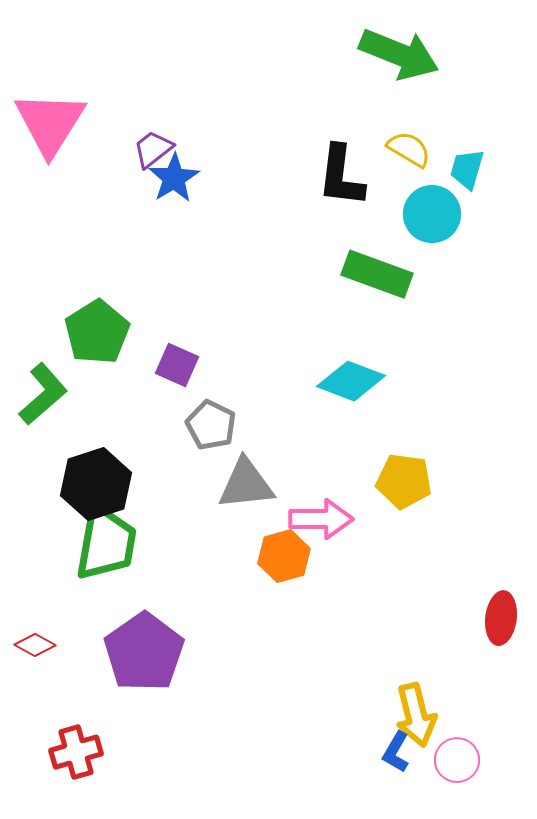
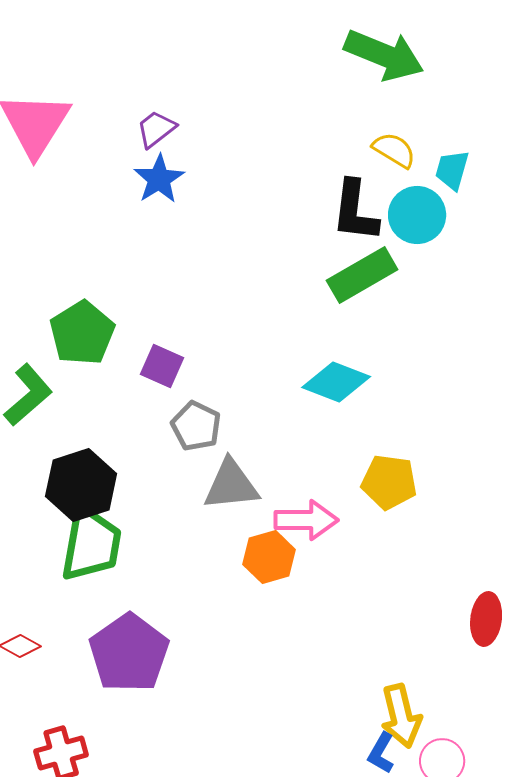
purple trapezoid: (153, 149) -> (156, 129), moved
black L-shape: (341, 176) -> (355, 211), moved
green rectangle: (377, 274) -> (362, 275), turned -50

